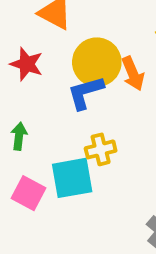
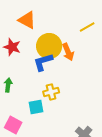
cyan square: (72, 178) -> (36, 107), size x0.7
pink square: (28, 193) -> (13, 125), moved

